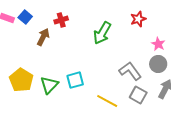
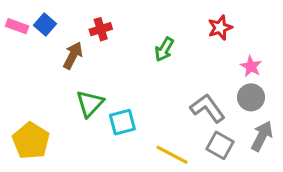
green arrow: (102, 33) -> (164, 49), size x0.7
yellow pentagon: (21, 80) -> (31, 141), moved
green triangle: (49, 85) -> (90, 104), moved

